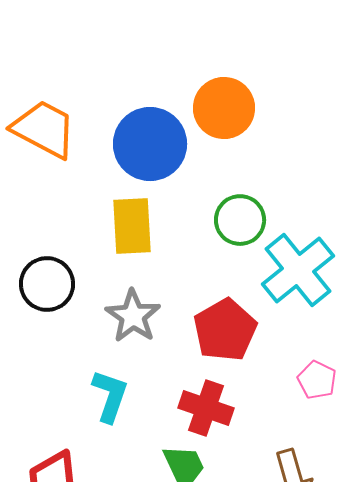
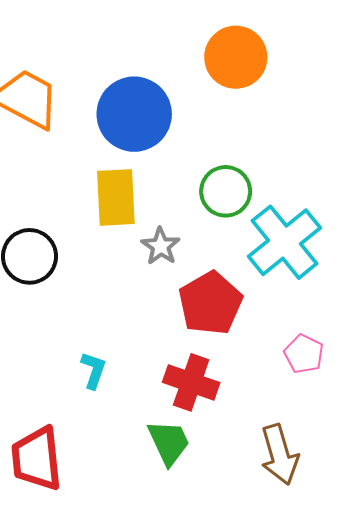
orange circle: (224, 108) -> (236, 57), moved
gray star: (133, 316) -> (161, 246), moved, size x0.7
cyan L-shape: (110, 396) -> (94, 370), size x0.7

